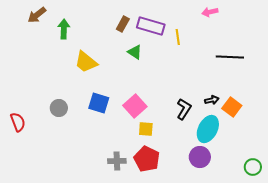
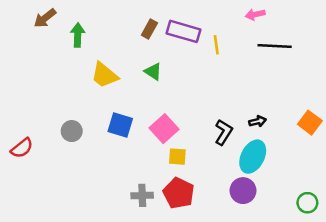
green triangle: (135, 52) -> (153, 72), moved
black line: (230, 57) -> (275, 46), moved
orange square: (232, 107) -> (310, 123), moved
red semicircle: (18, 122) -> (22, 148), turned 72

